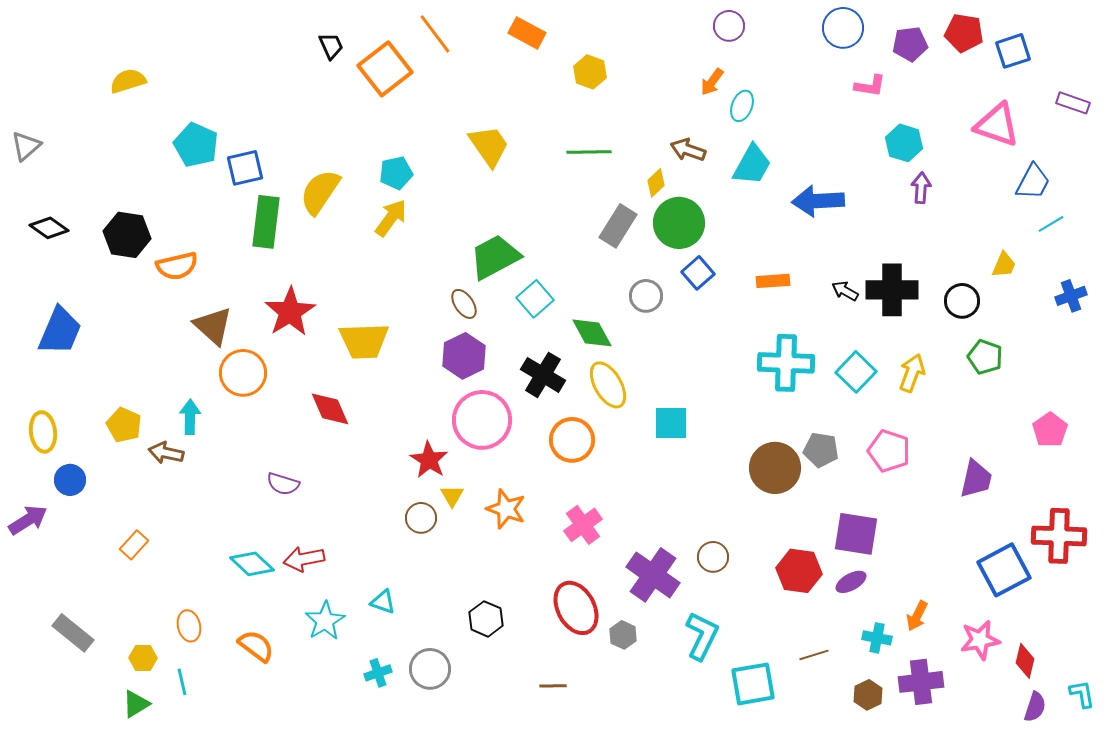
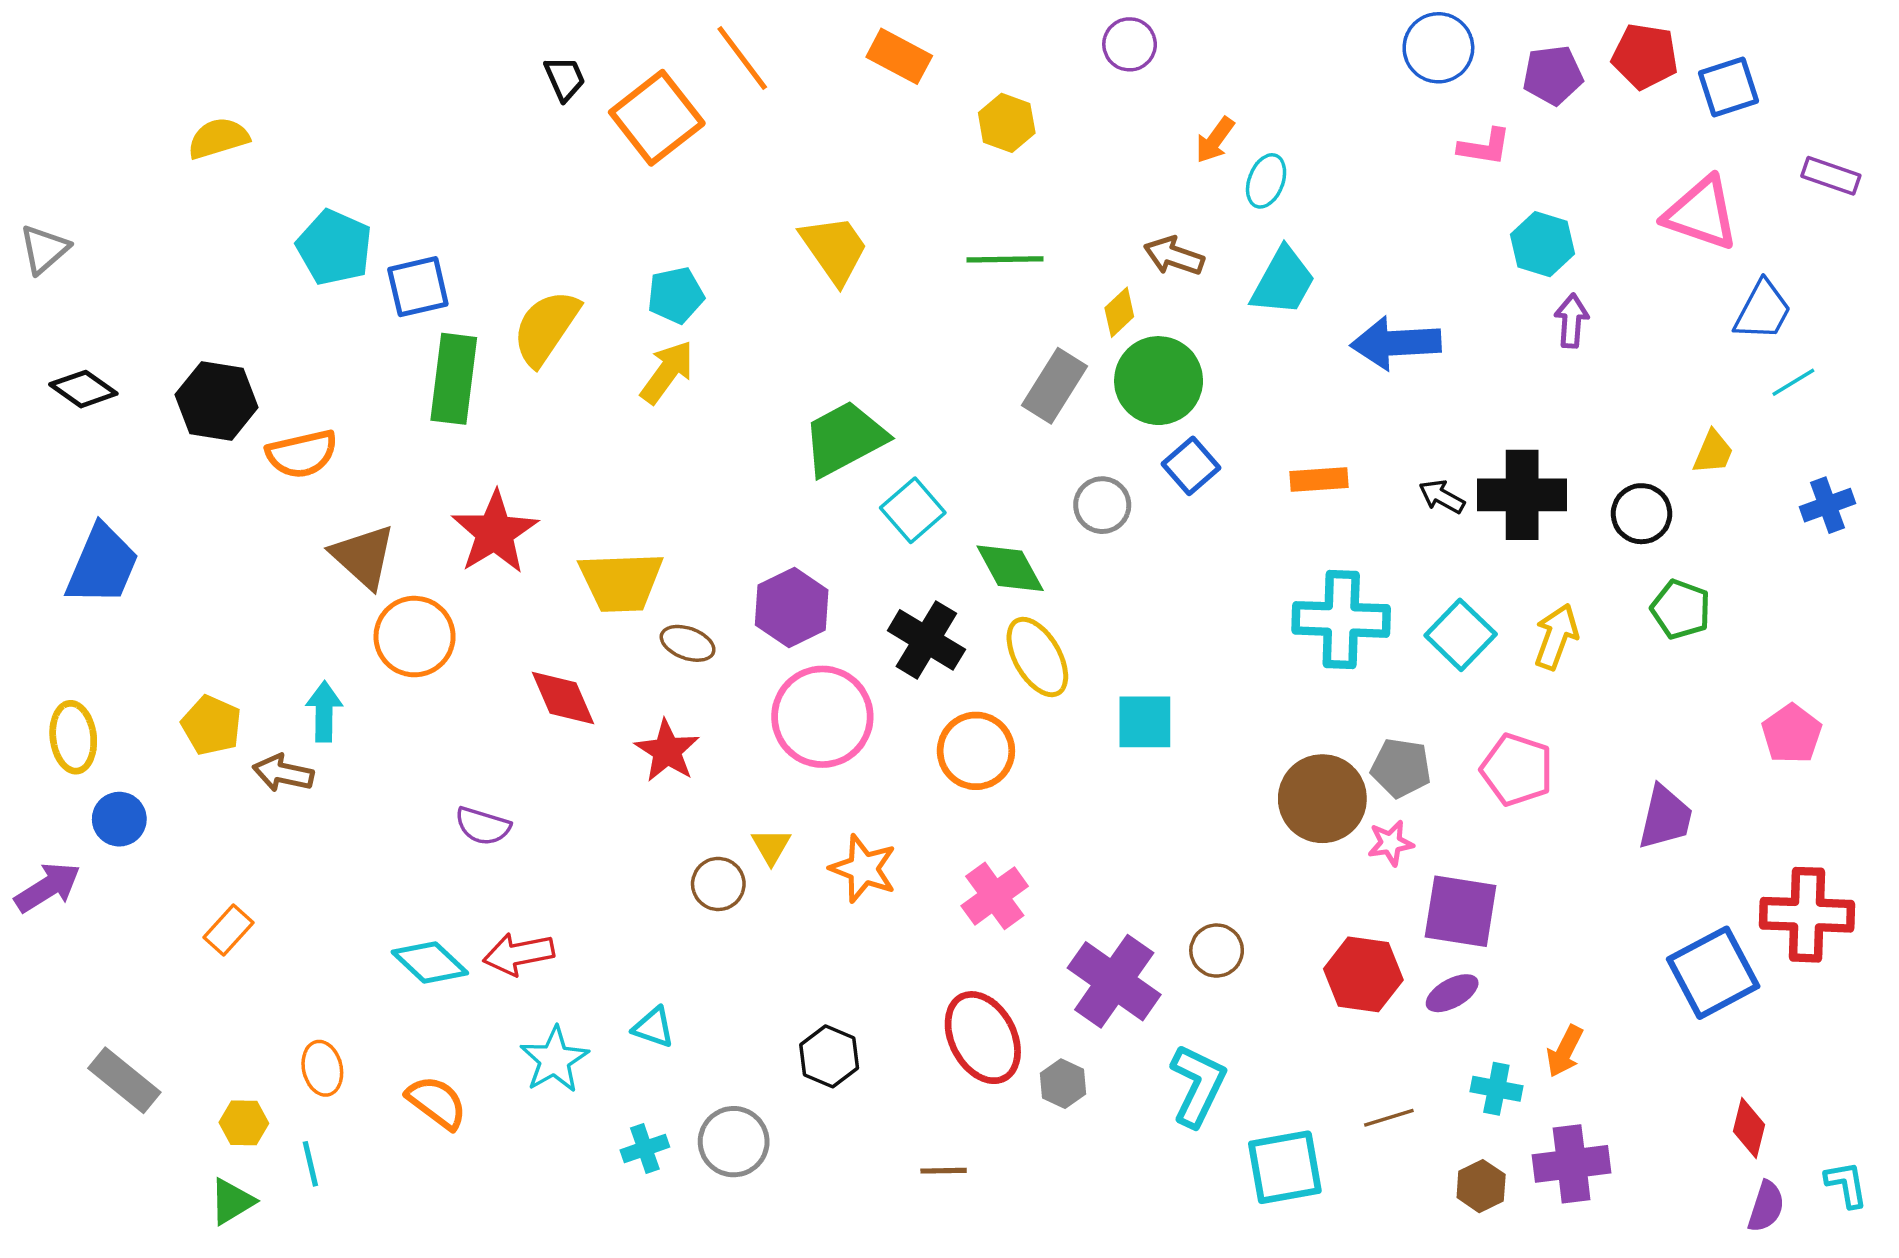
purple circle: (729, 26) -> (1130, 44), moved
brown ellipse: (464, 304) -> (688, 643), moved, turned -36
red star: (429, 460) -> (667, 751), moved
pink star: (980, 640) -> (1391, 843), moved, size x0.7

